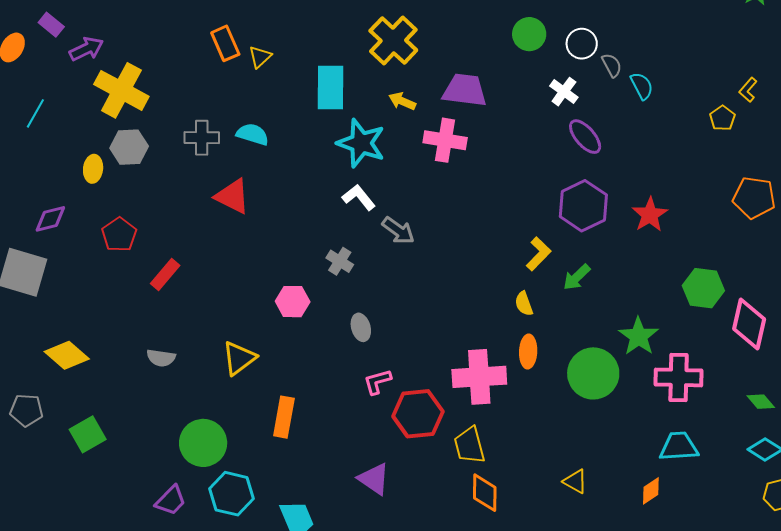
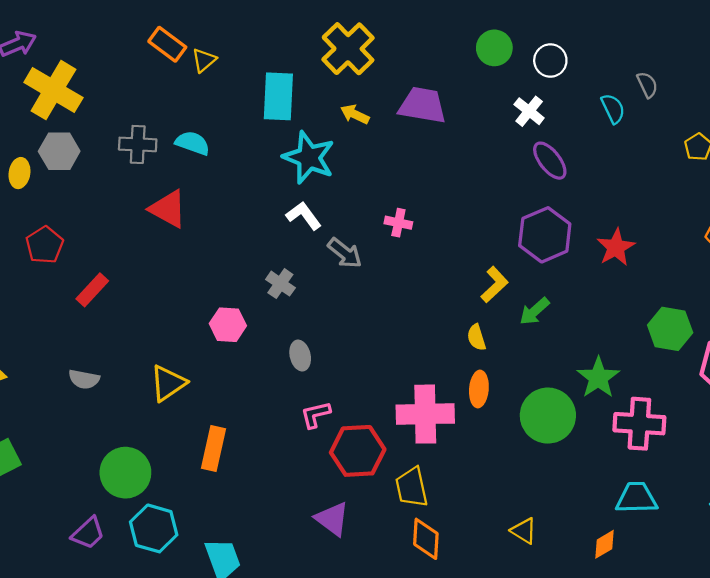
orange rectangle: (225, 43) -> (167, 44), turned -32
gray semicircle: (612, 65) -> (647, 85), moved
pink cross: (445, 140) -> (398, 223), moved, size x0.6
purple triangle: (374, 479) -> (332, 519), moved

